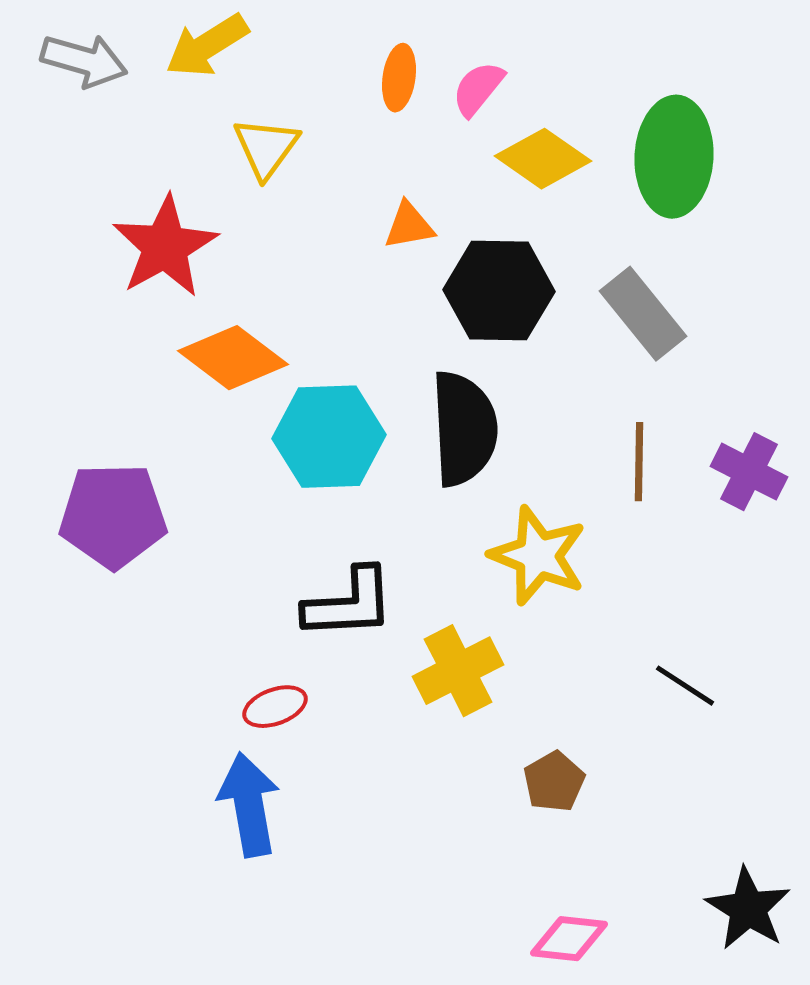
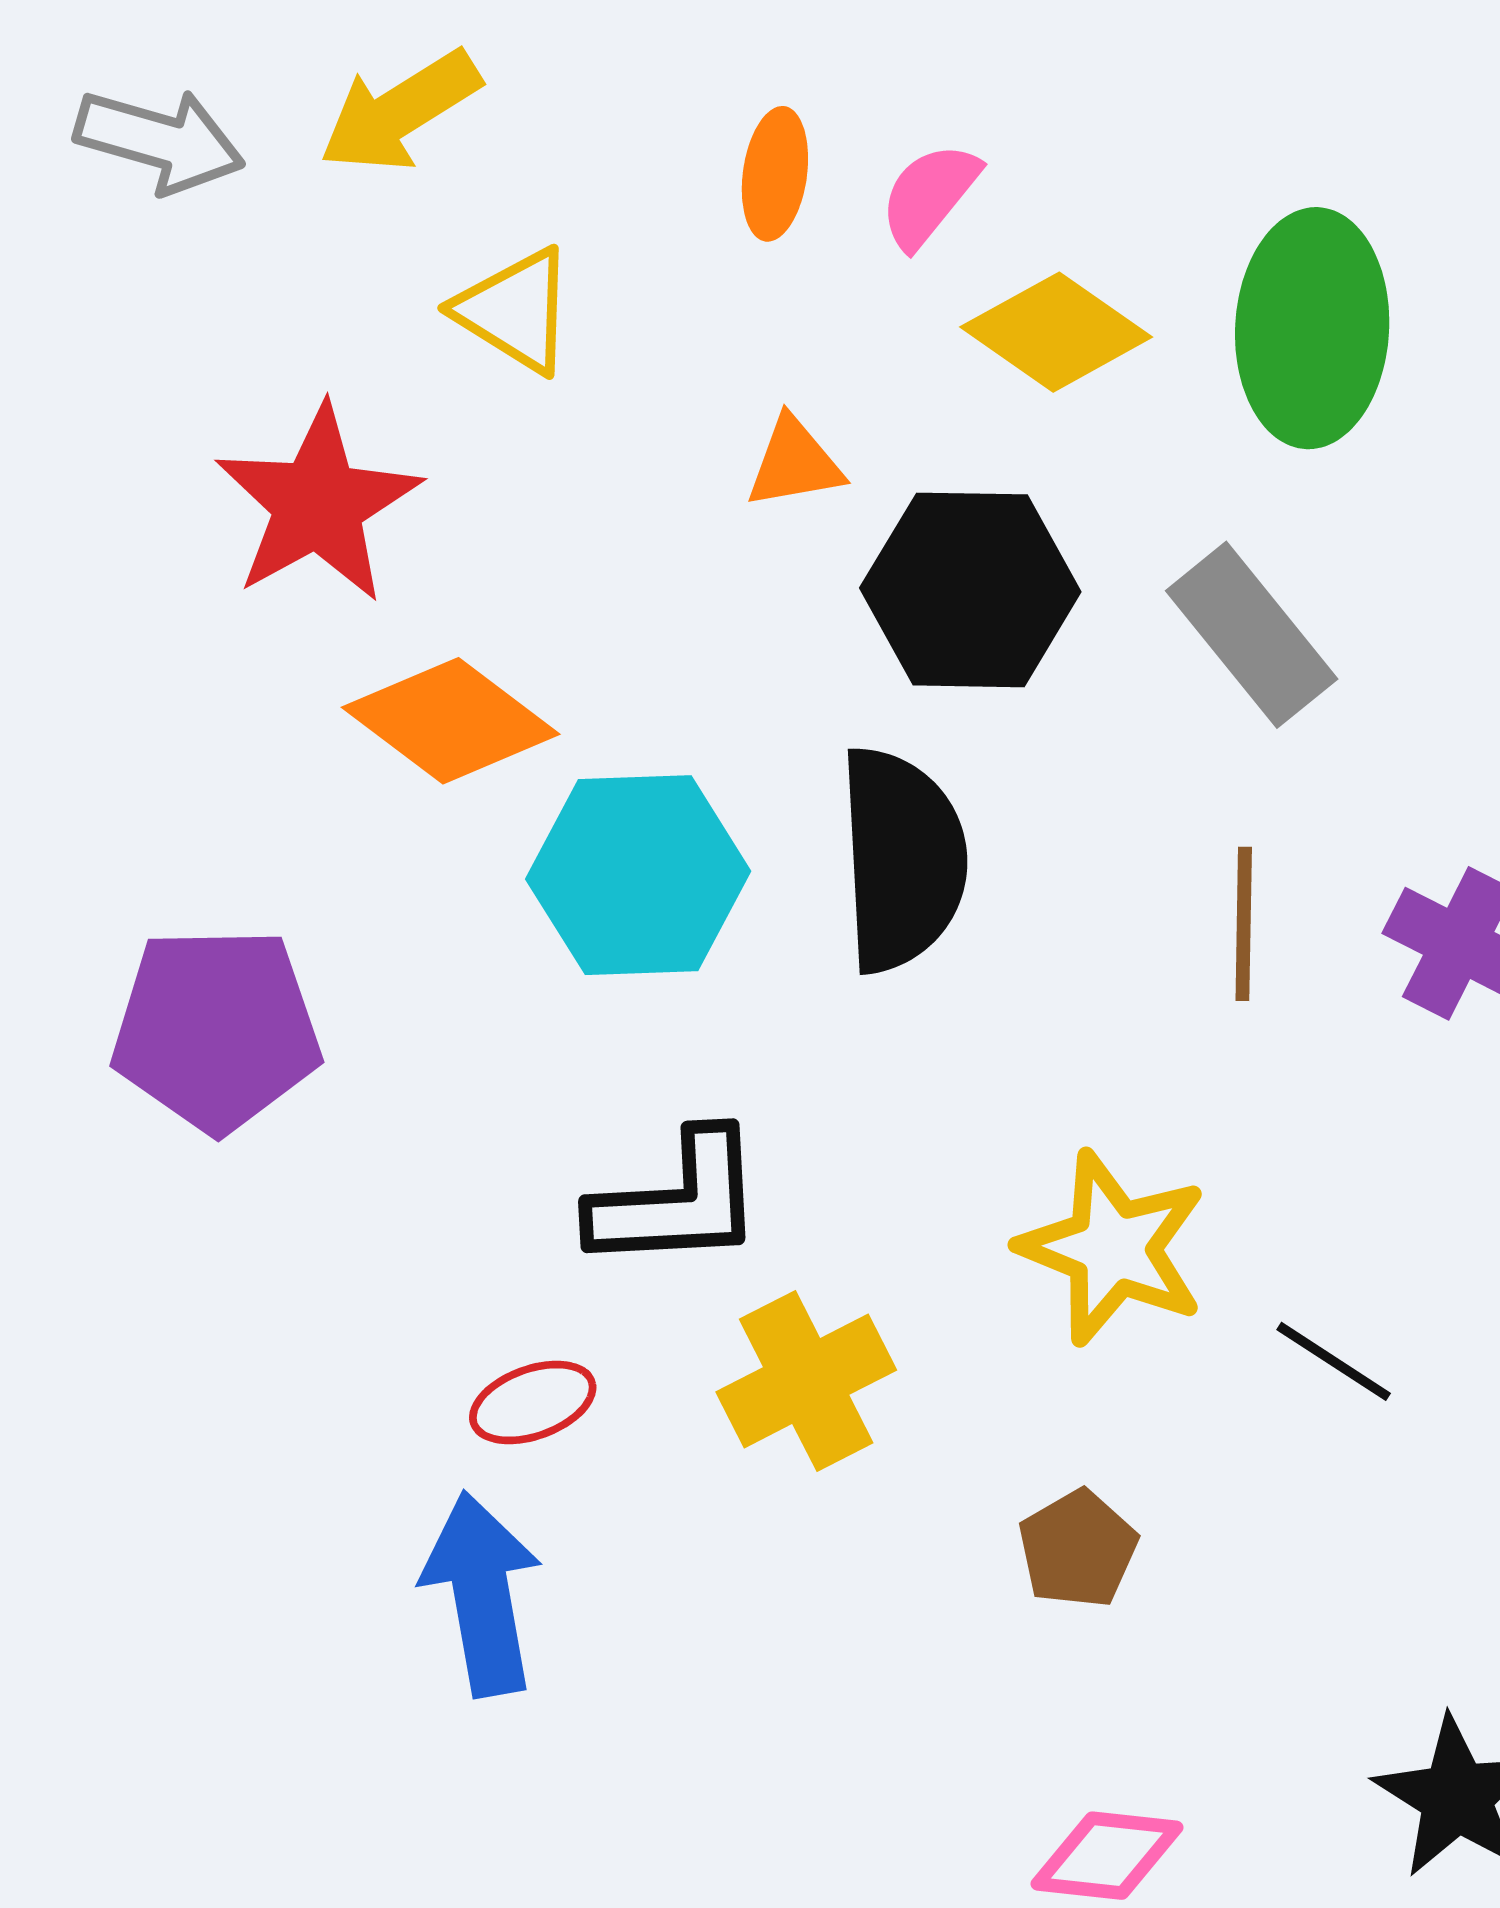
yellow triangle: (266, 148) -> (515, 311), turned -34
yellow star: (538, 556) -> (1113, 1248), moved
yellow cross: (458, 671) -> (806, 1381), moved

